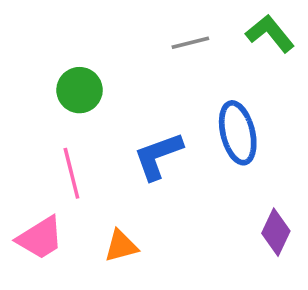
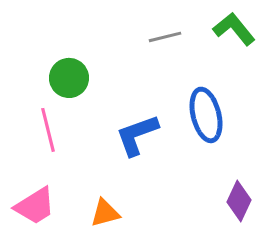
pink line: (71, 173) -> (48, 130), moved

